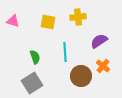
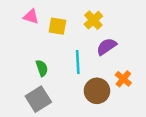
yellow cross: (78, 17) -> (93, 20), turned -35
pink triangle: (13, 21) -> (31, 17), moved
purple semicircle: (99, 41) -> (107, 47), moved

